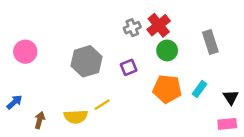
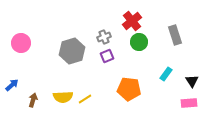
gray cross: (132, 28) -> (104, 37), moved
orange pentagon: (167, 89) -> (129, 89), moved
yellow line: (102, 105) -> (85, 99), moved

